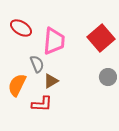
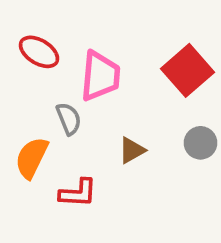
brown triangle: (51, 81) -> (132, 150), moved

